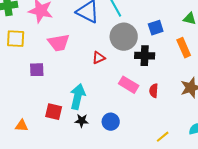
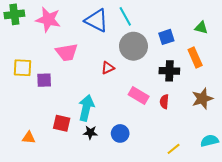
yellow square: (16, 39) -> (23, 68), moved
black cross: (145, 56) -> (169, 71), moved

